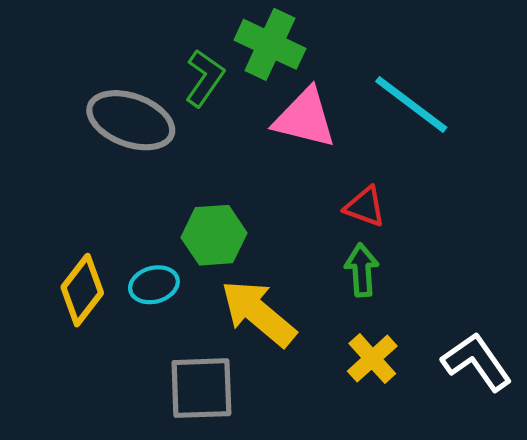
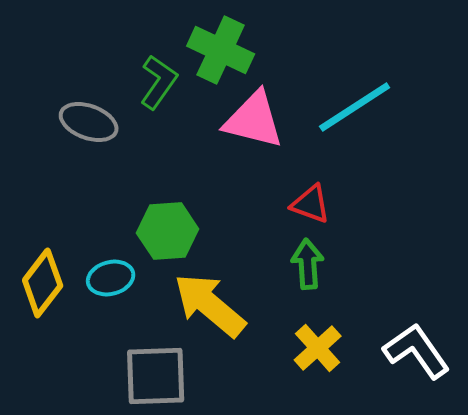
cyan line: (411, 104) -> (355, 107), turned -70
gray ellipse: (131, 120) -> (89, 122), size x0.7

